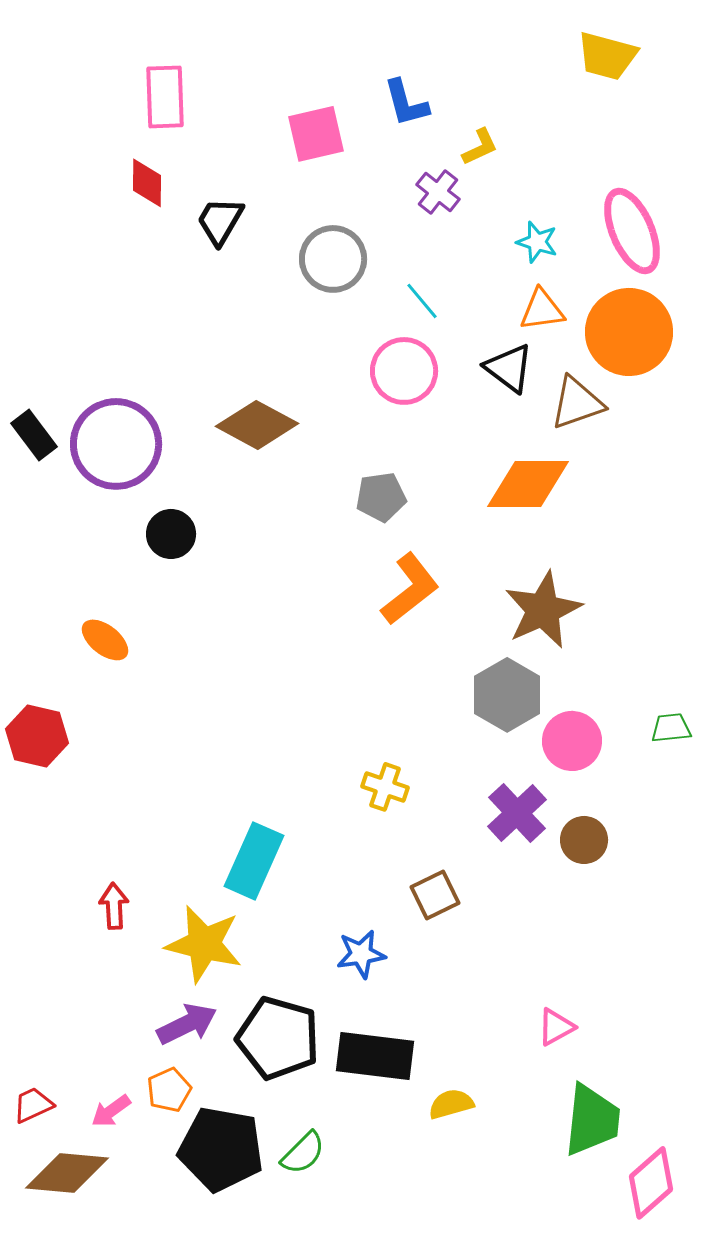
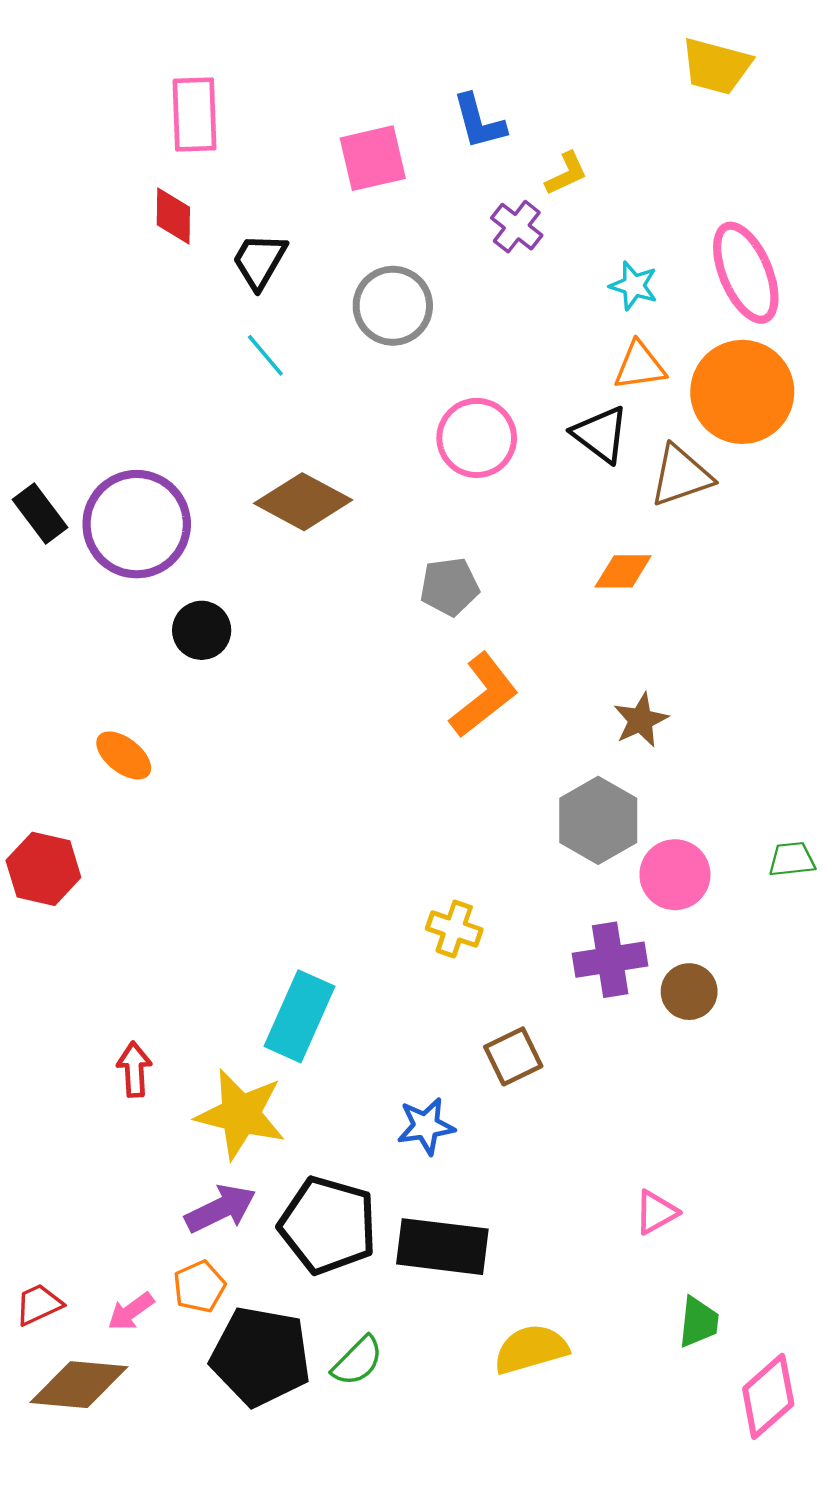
cyan line: (422, 301) -> (265, 355), moved
orange diamond: (528, 484) -> (623, 571), size x0.6
brown star: (543, 610) -> (641, 720), size x0.6
purple cross: (517, 813) -> (610, 960), turned 34
yellow semicircle: (451, 1104) -> (531, 1349), moved, size x1.4
green trapezoid: (592, 1120) -> (699, 1322), size x0.6

